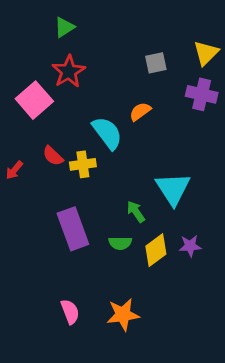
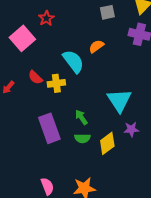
red star: (69, 71) -> (46, 18), size x0.7
green arrow: (136, 212) -> (81, 117), moved
purple star: (190, 246) -> (131, 129), moved

